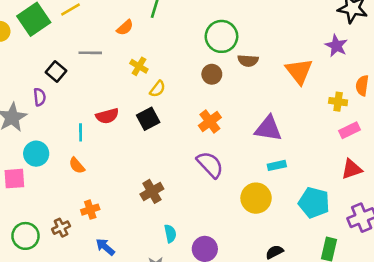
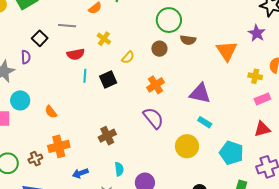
yellow semicircle: (157, 89) -> (128, 57), moved
red semicircle: (107, 116) -> (76, 54), moved
cyan line: (81, 132) -> (85, 76), moved
cyan rectangle: (277, 165) -> (205, 122), turned 40
orange cross: (90, 210) -> (59, 146), size x1.5
blue arrow: (105, 247) -> (80, 173), moved, turned -63

